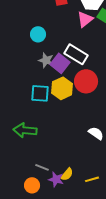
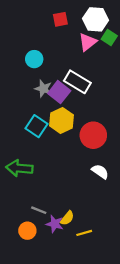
red circle: (86, 81) -> (93, 135), moved
cyan square: (40, 93) -> (36, 126), turned 30
yellow line: (92, 179) -> (84, 233), moved

